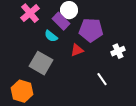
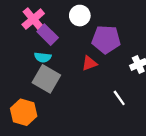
purple rectangle: (61, 21) -> (48, 35), moved
cyan semicircle: (51, 36) -> (43, 57), moved, turned -32

